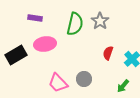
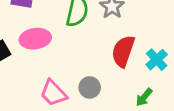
red semicircle: (108, 53) -> (123, 51), size x1.6

